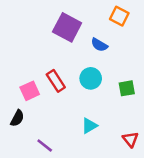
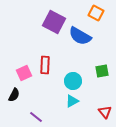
blue semicircle: (99, 45) -> (80, 36), size x1.6
cyan circle: (91, 78) -> (73, 81), moved
red rectangle: (56, 81) -> (45, 65), turned 36

